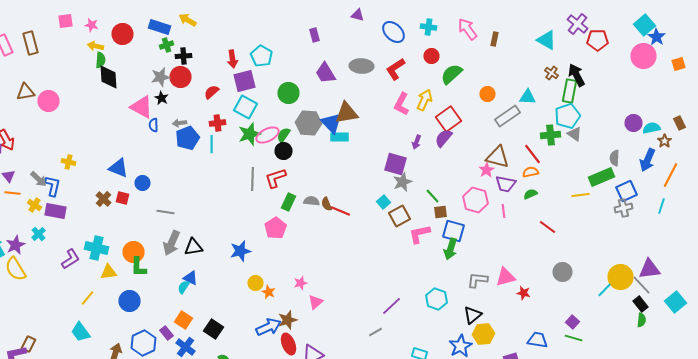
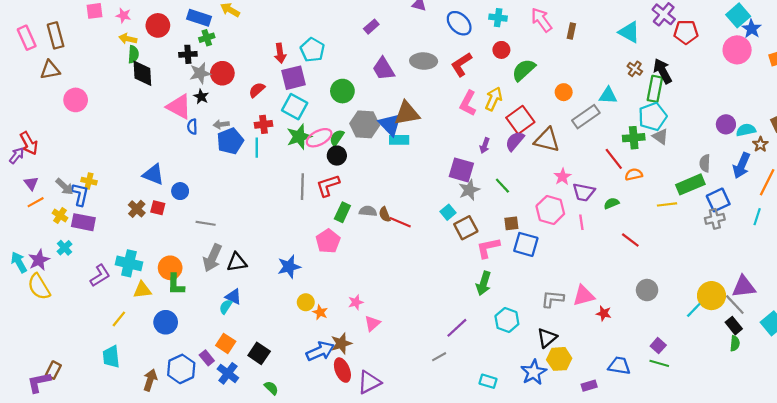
purple rectangle: (314, 35) -> (371, 27), turned 64
black cross: (184, 56) -> (188, 54), moved
brown triangle: (26, 92) -> (50, 70), moved
brown triangle: (498, 157) -> (547, 140), moved
yellow cross: (68, 162) -> (89, 181), moved
orange semicircle: (530, 172) -> (634, 174), moved
orange line: (12, 193) -> (36, 202), turned -35
green line: (432, 196) -> (502, 186), moved
green arrow: (450, 249) -> (484, 283), moved
cyan trapezoid: (80, 332) -> (111, 357), turned 30

